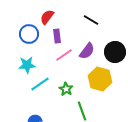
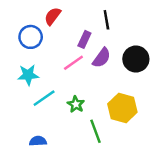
black line: (91, 20) -> (106, 20), turned 49
purple rectangle: (57, 36) -> (84, 39), moved, turned 32
yellow hexagon: (100, 79) -> (122, 108), moved

